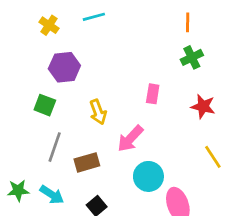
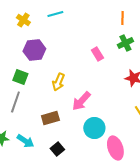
pink rectangle: (153, 94) -> (97, 54), moved, turned -40
yellow arrow: (98, 112) -> (58, 82), turned 42
gray line: (55, 147) -> (15, 102), moved

